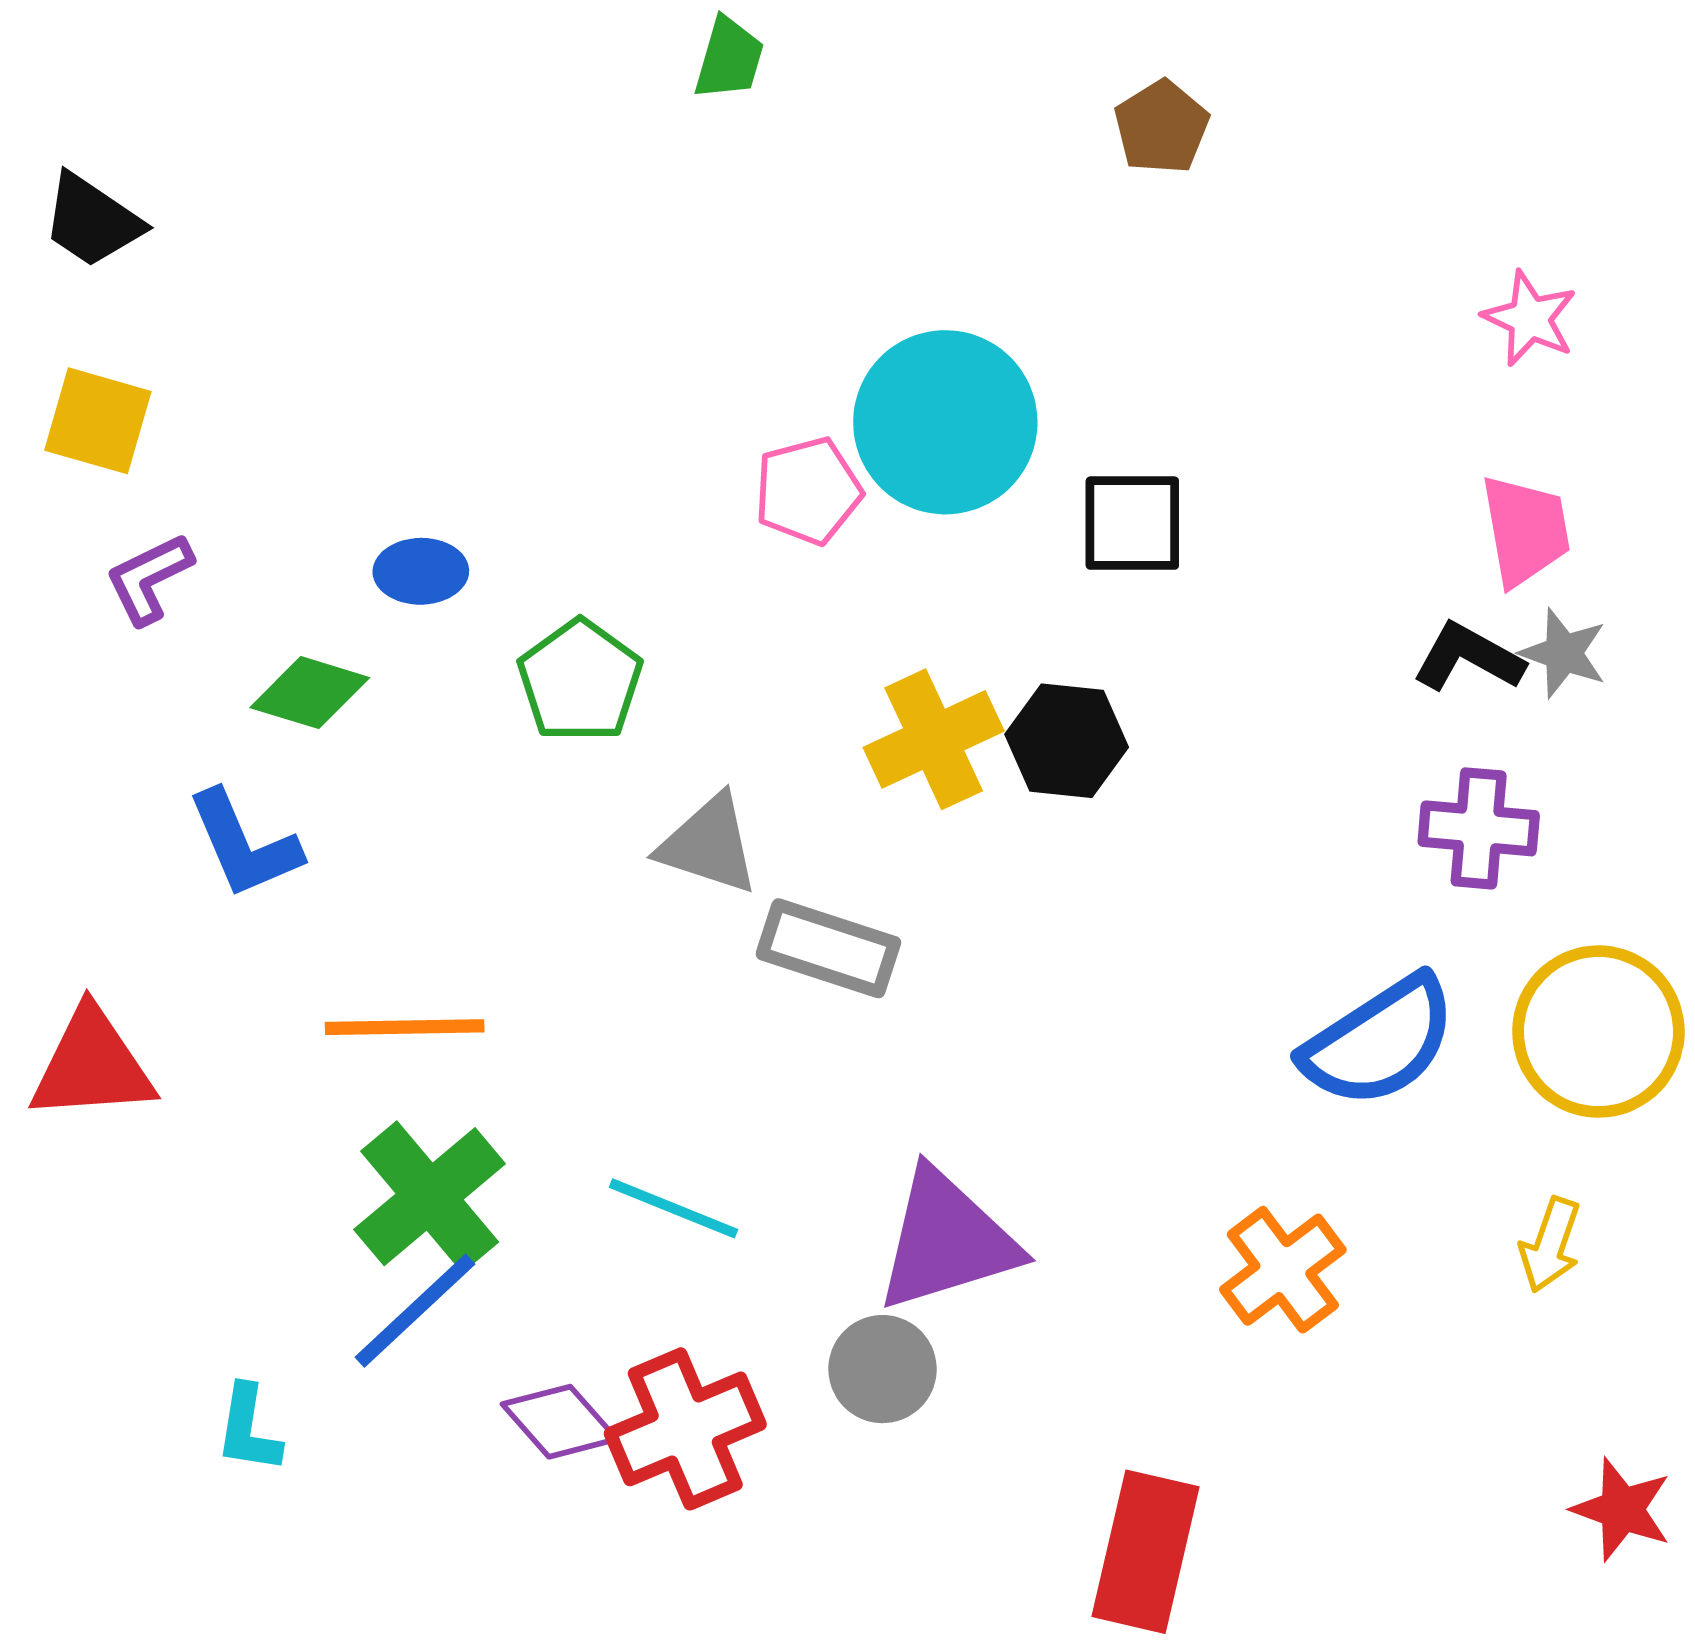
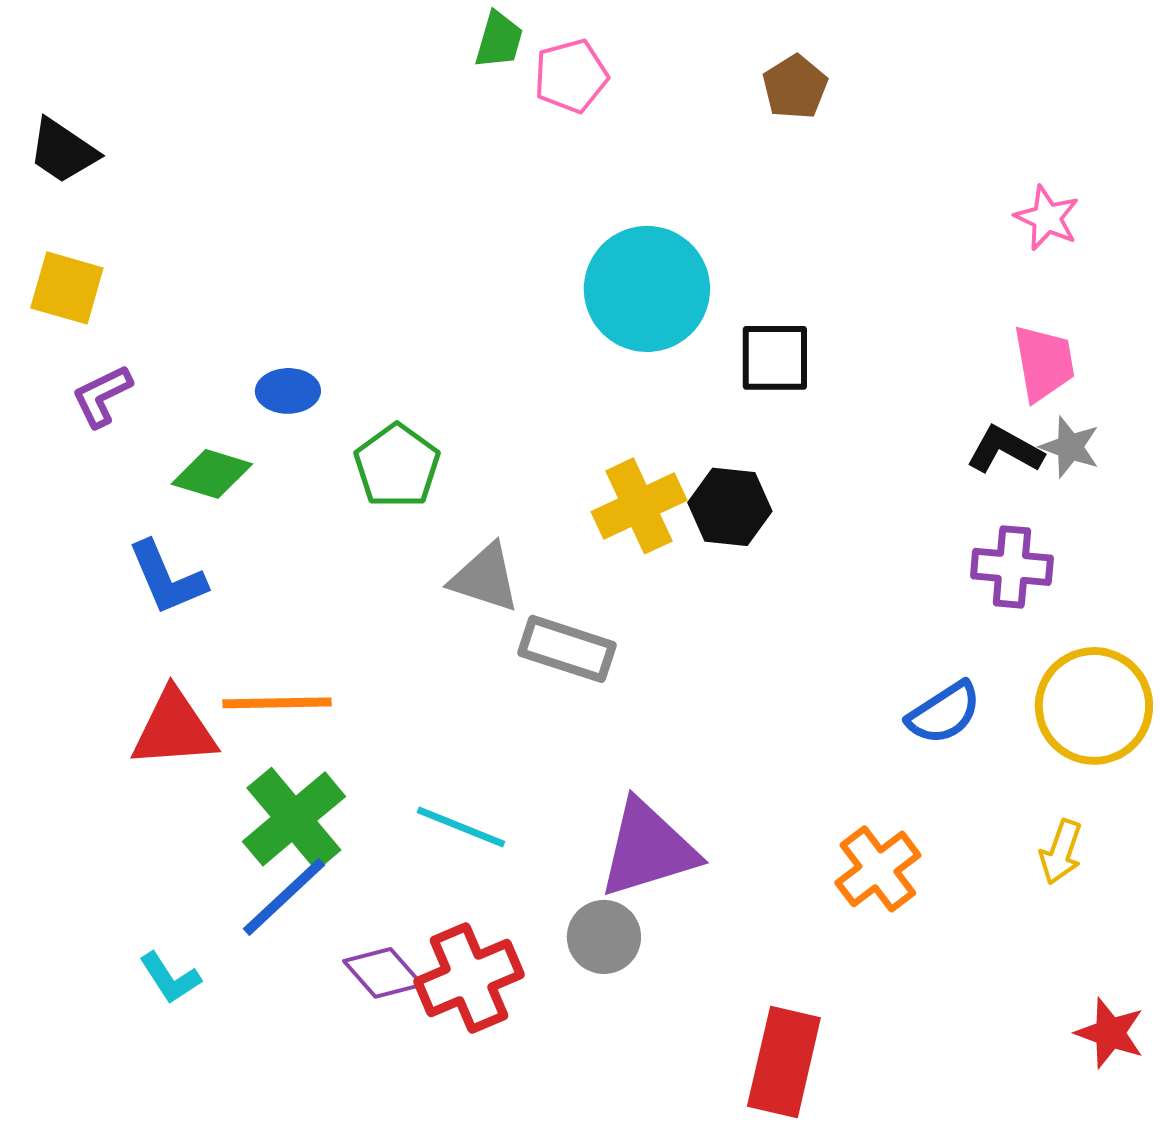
pink pentagon: (808, 491) -> (571, 76), moved
blue semicircle: (1379, 1042) -> (944, 713), size x0.7
red triangle: (92, 1065) -> (174, 729), moved
cyan L-shape: (248, 1429) -> (170, 978), turned -42

